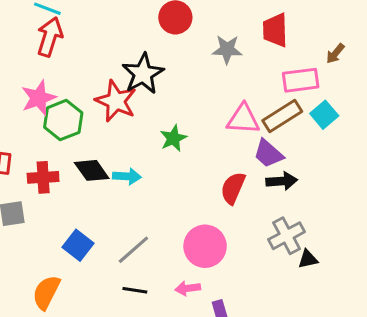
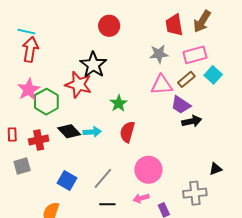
gray star: (227, 49) -> (159, 54), moved
brown arrow: (335, 54) -> (202, 21), moved, size x1.6
brown rectangle: (282, 116) -> (186, 79), size x0.7
red semicircle: (233, 188) -> (127, 132), moved
gray cross: (287, 236) -> (195, 193), moved, turned 30

